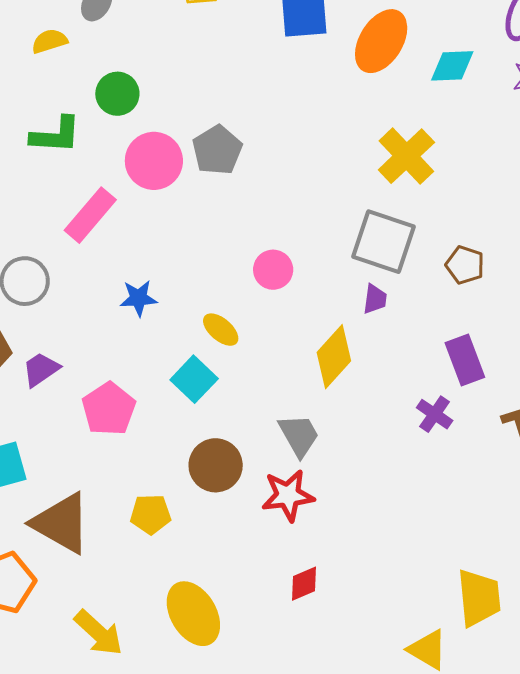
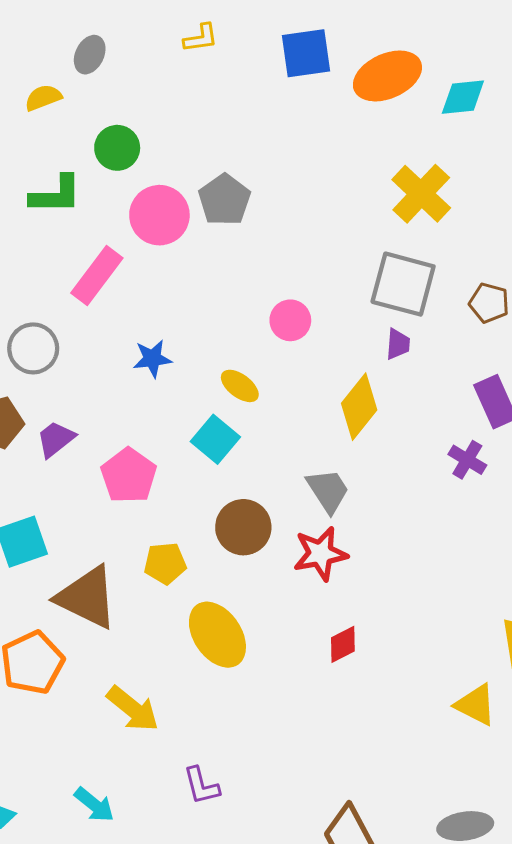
orange ellipse: (381, 41) -> (387, 76), turned 38
yellow pentagon: (151, 514) -> (165, 563), moved
yellow ellipse: (193, 614) -> (217, 635), moved

